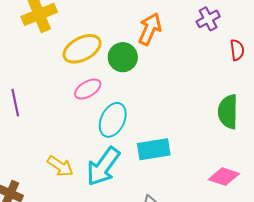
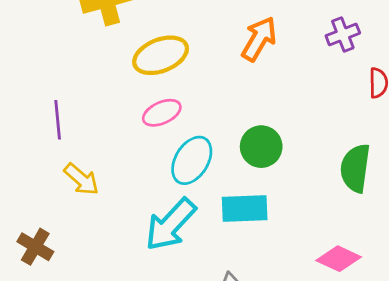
green circle: (123, 57) -> (261, 147), moved
yellow arrow: (60, 166) -> (81, 179), moved

